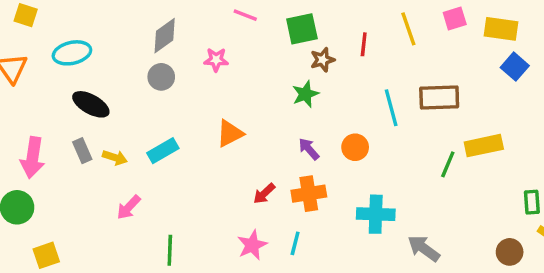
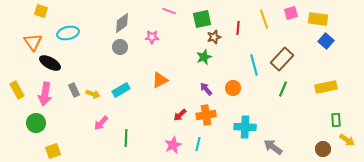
brown rectangle: (439, 97) -> (282, 59), turned -45
black ellipse: (91, 104) -> (50, 63), moved
yellow rectangle: (484, 146) -> (326, 87), moved
green line: (448, 164) -> (283, 89), moved
green line: (170, 250) -> (126, 138), moved

